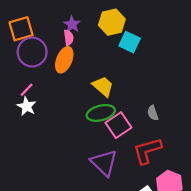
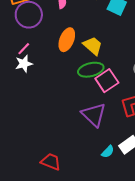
orange ellipse: (64, 60) -> (67, 40), moved
white star: (27, 106) -> (24, 64), turned 30

